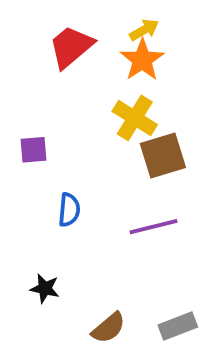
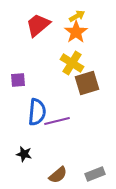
blue semicircle: (69, 210) -> (37, 112), size x1.5
purple line: (153, 227) -> (57, 121), moved

